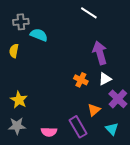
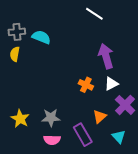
gray cross: (21, 22) -> (17, 32), moved
yellow star: (19, 100) -> (20, 119), moved
gray star: (17, 126) -> (51, 118), moved

